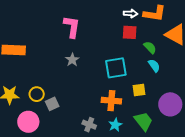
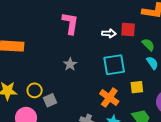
white arrow: (131, 13) -> (109, 33), moved
gray star: (72, 60) -> (70, 64), moved
orange cross: (111, 101) -> (109, 98), turned 30

